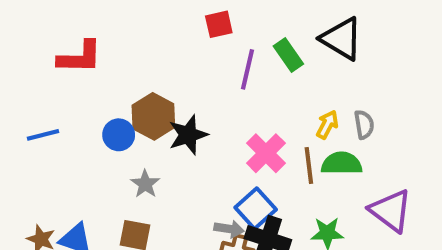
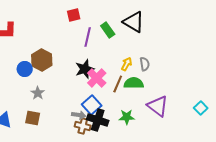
black star: (188, 135) -> (85, 69), moved
brown line: (309, 165) -> (118, 84), turned 30

